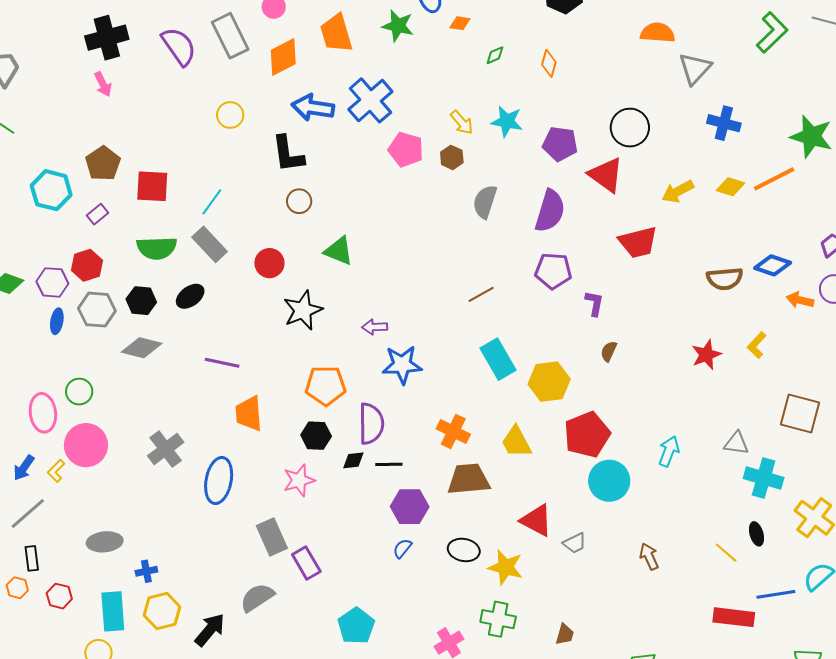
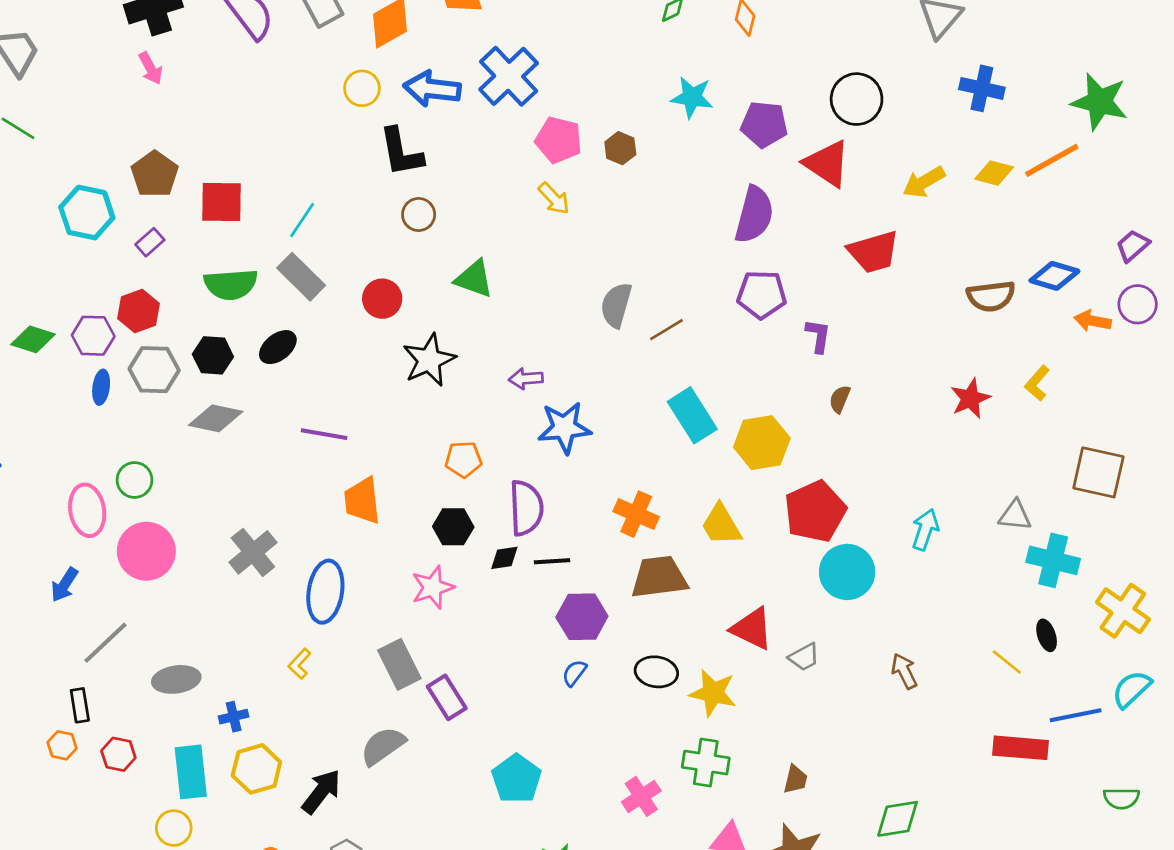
yellow circle: (230, 115) -> (362, 88), moved
yellow arrow: (462, 122) -> (554, 198), moved
gray semicircle: (485, 202) -> (616, 305), moved
orange pentagon: (326, 386) -> (463, 459), size x0.7
yellow L-shape: (56, 471) -> (300, 664), moved
gray line: (28, 514) -> (106, 643), moved

